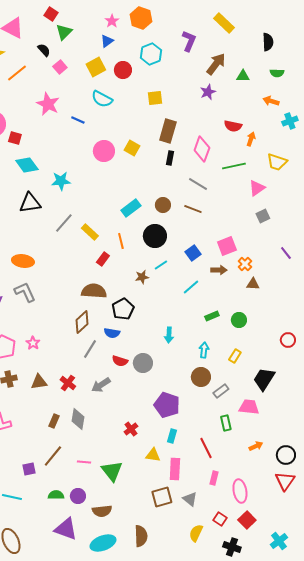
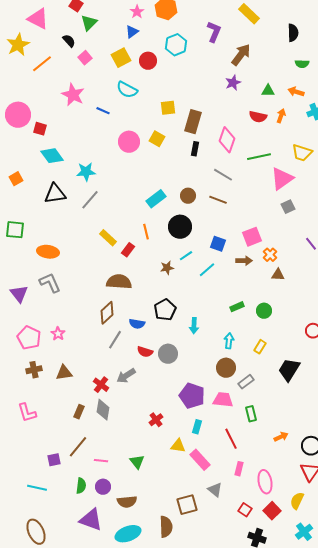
green triangle: (243, 76) -> (268, 91), moved
yellow square: (155, 98) -> (168, 108), moved
orange arrow: (251, 139) -> (281, 116), moved
pink triangle: (257, 188) -> (282, 179), size x1.4
gray line: (64, 223) -> (90, 200), moved
yellow rectangle: (90, 232) -> (108, 238), moved
blue square: (193, 253) -> (218, 244), turned -35
cyan line: (191, 287) -> (207, 270), moved
black pentagon: (123, 309) -> (165, 310), moved
red cross: (68, 383) -> (101, 385), moved
pink trapezoid: (249, 407) -> (223, 400), moved
pink line: (84, 462) -> (101, 461), moved
pink rectangle: (175, 469) -> (200, 460), turned -45
green triangle: (112, 471) -> (137, 462), size x0.7
green semicircle: (56, 495) -> (81, 486), turned 98
brown square: (162, 497) -> (187, 505), moved
yellow semicircle: (196, 533) -> (297, 501), moved

